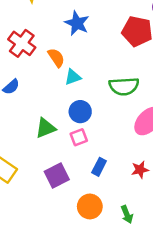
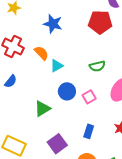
green semicircle: (124, 86) -> (97, 66), size x0.7
pink square: (79, 137) -> (89, 97), moved

